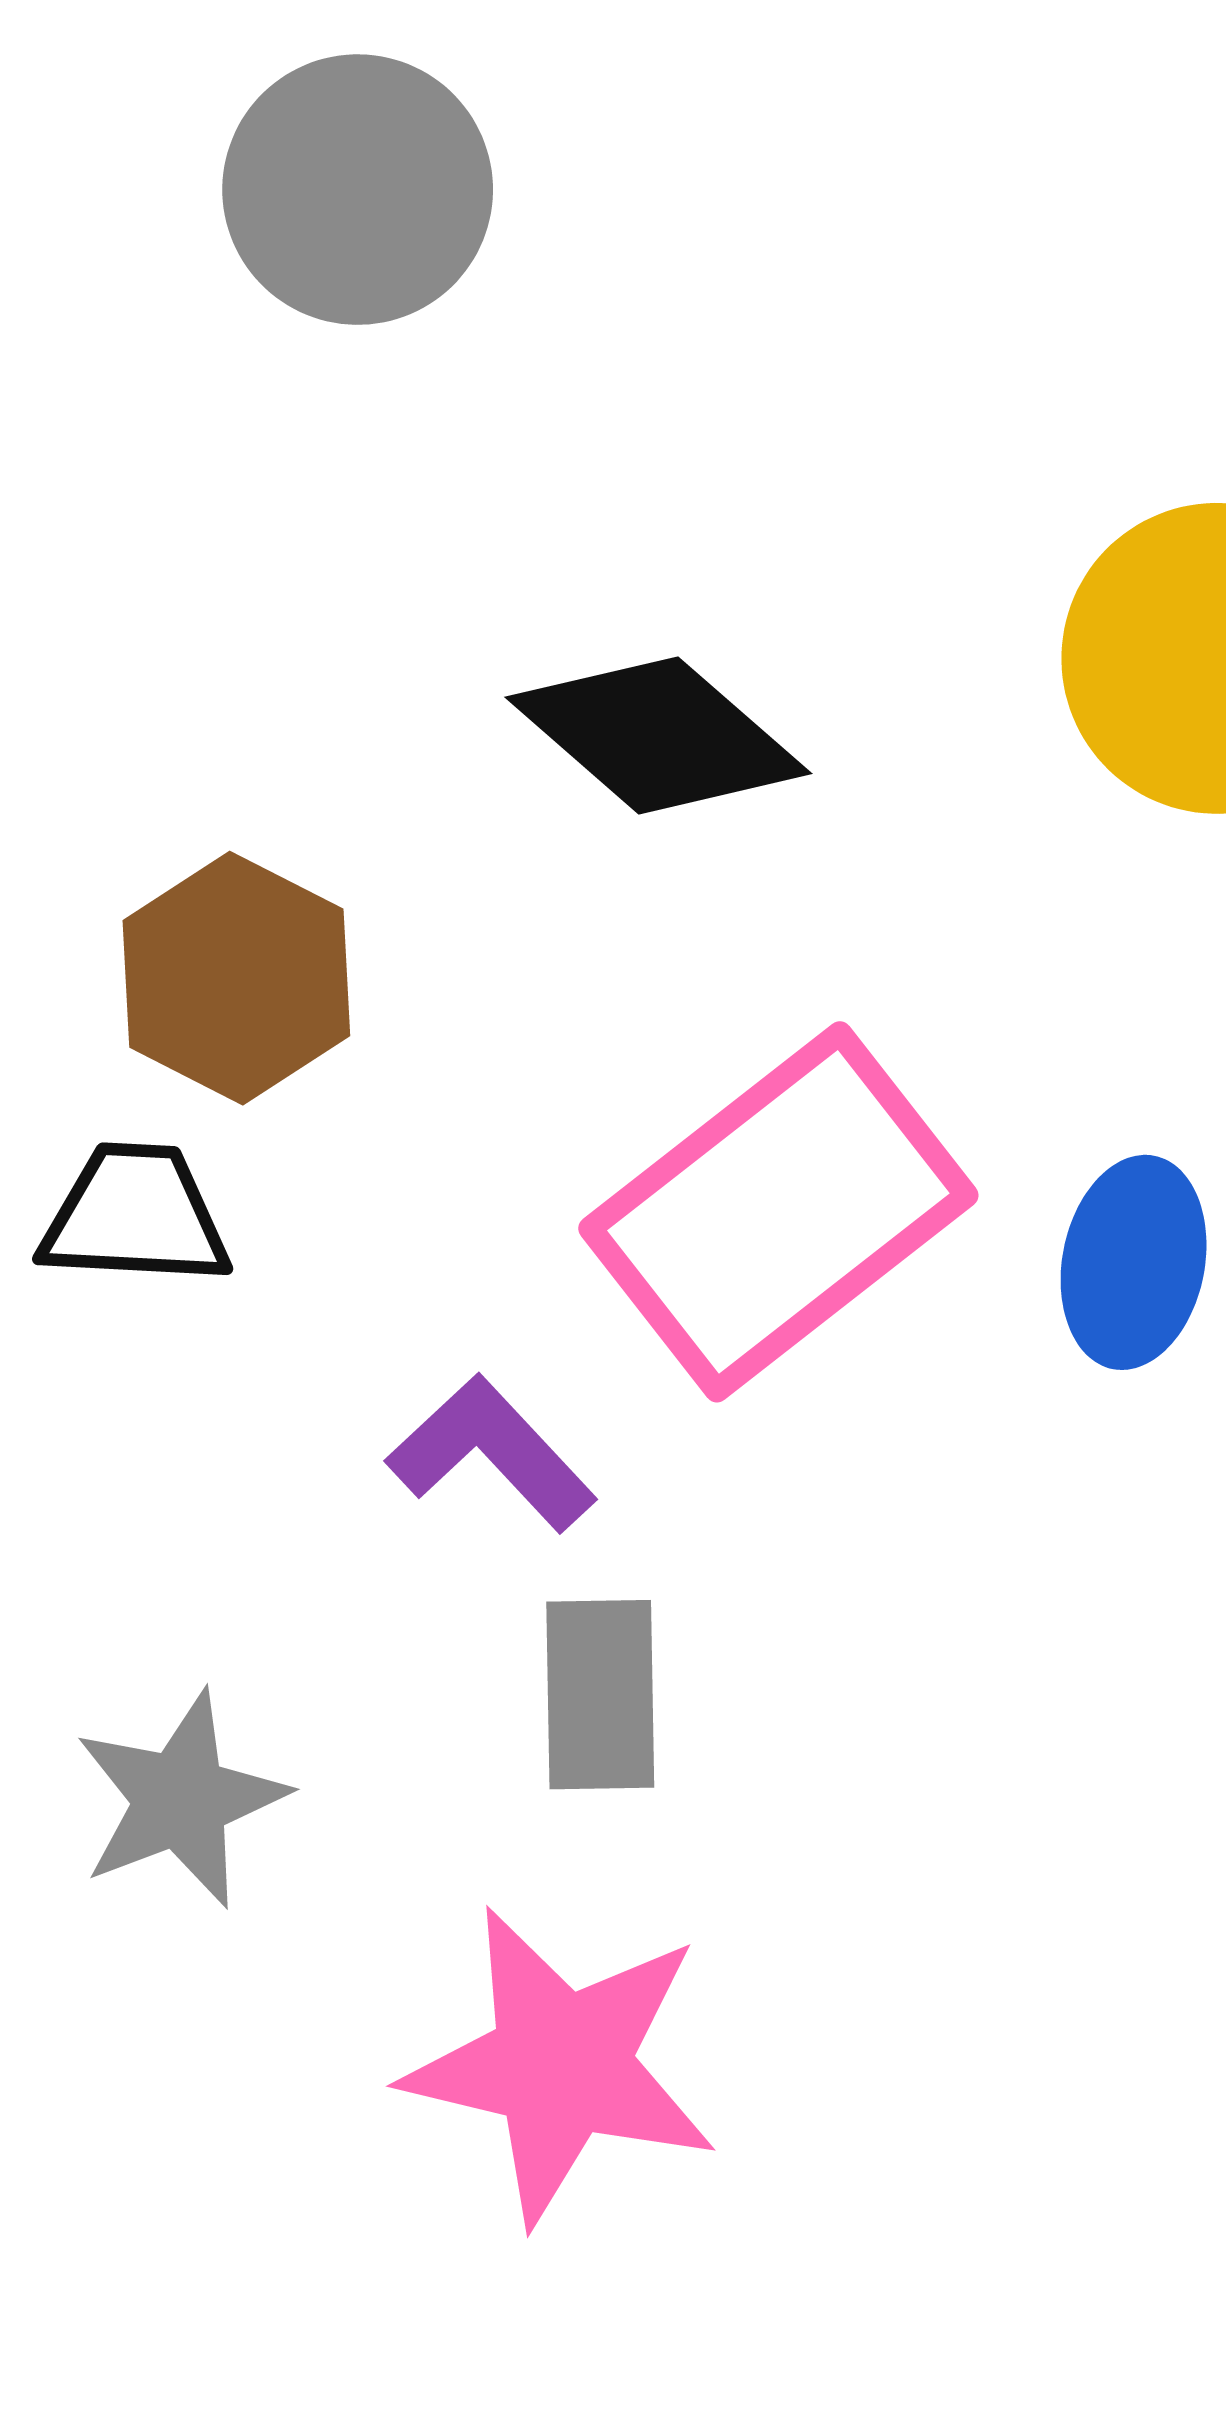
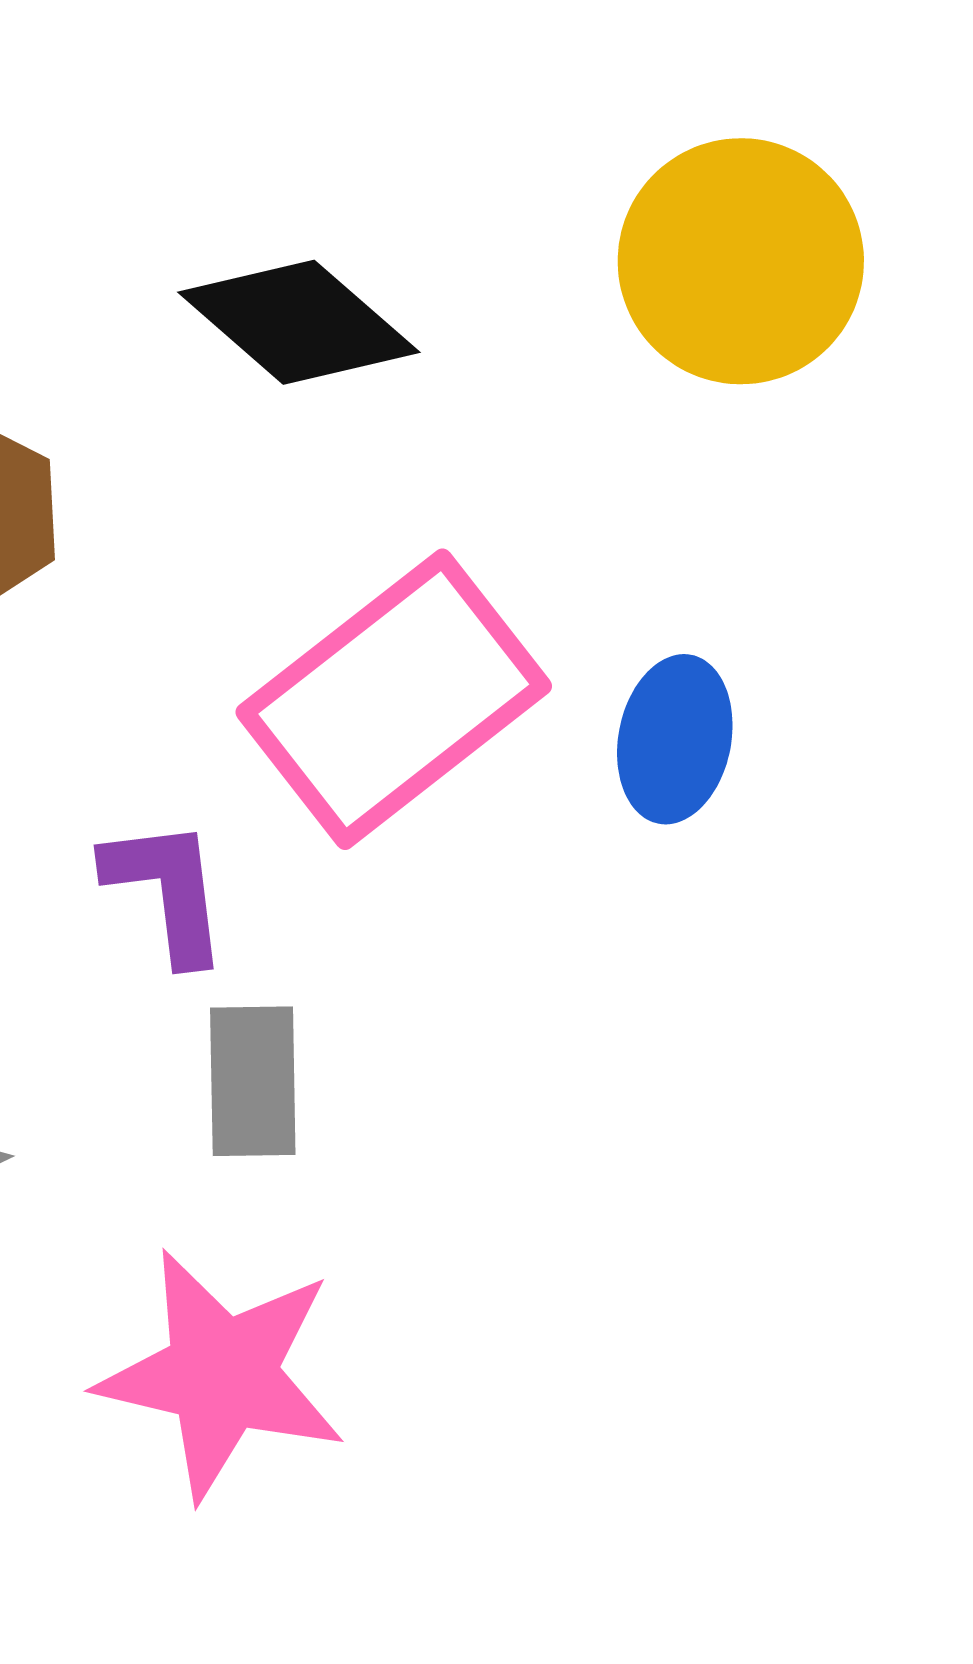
purple L-shape: (492, 1453) -> (167, 890), turned 36

